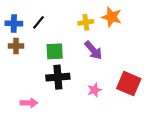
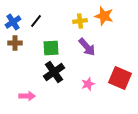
blue cross: (14, 23) -> (13, 22), turned -35
black cross: (58, 77) -> (54, 72), turned -30

